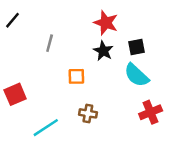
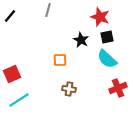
red star: (106, 23) -> (100, 17), moved
gray line: (50, 43) -> (48, 10), moved
cyan line: (46, 128) -> (19, 100), moved

